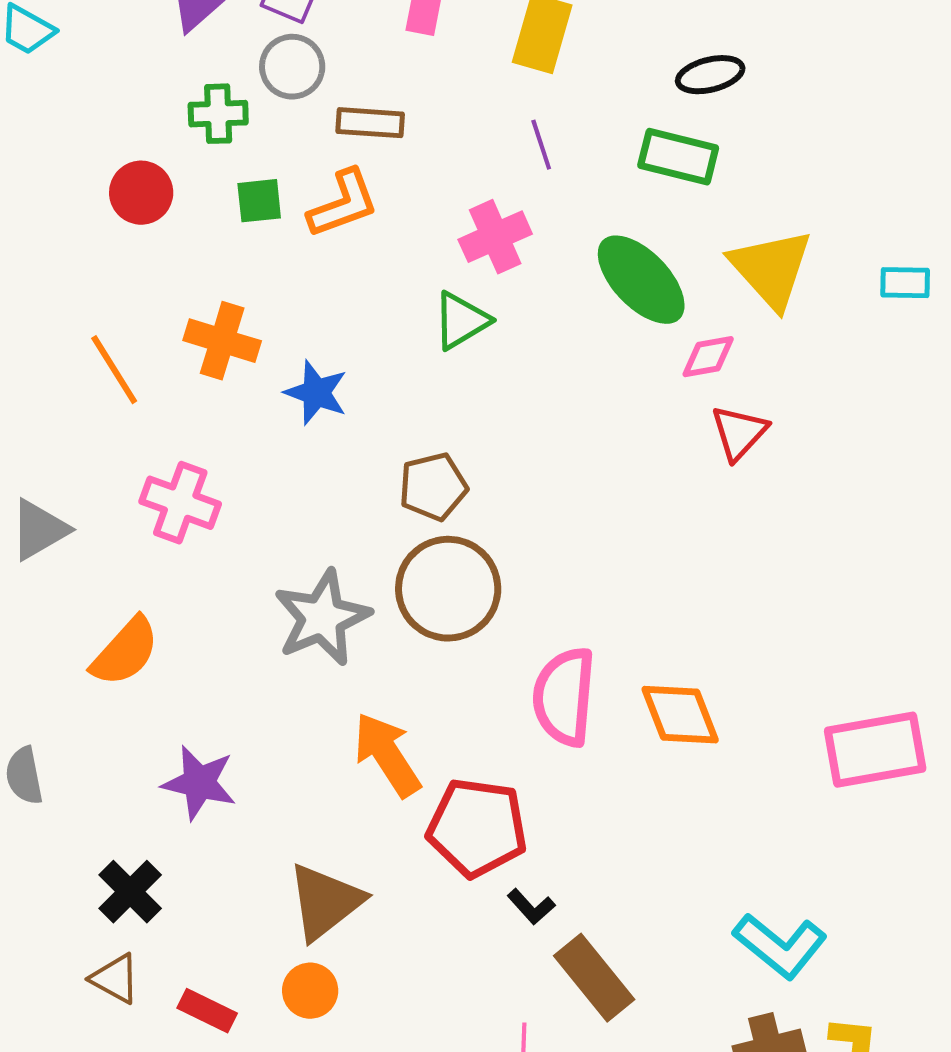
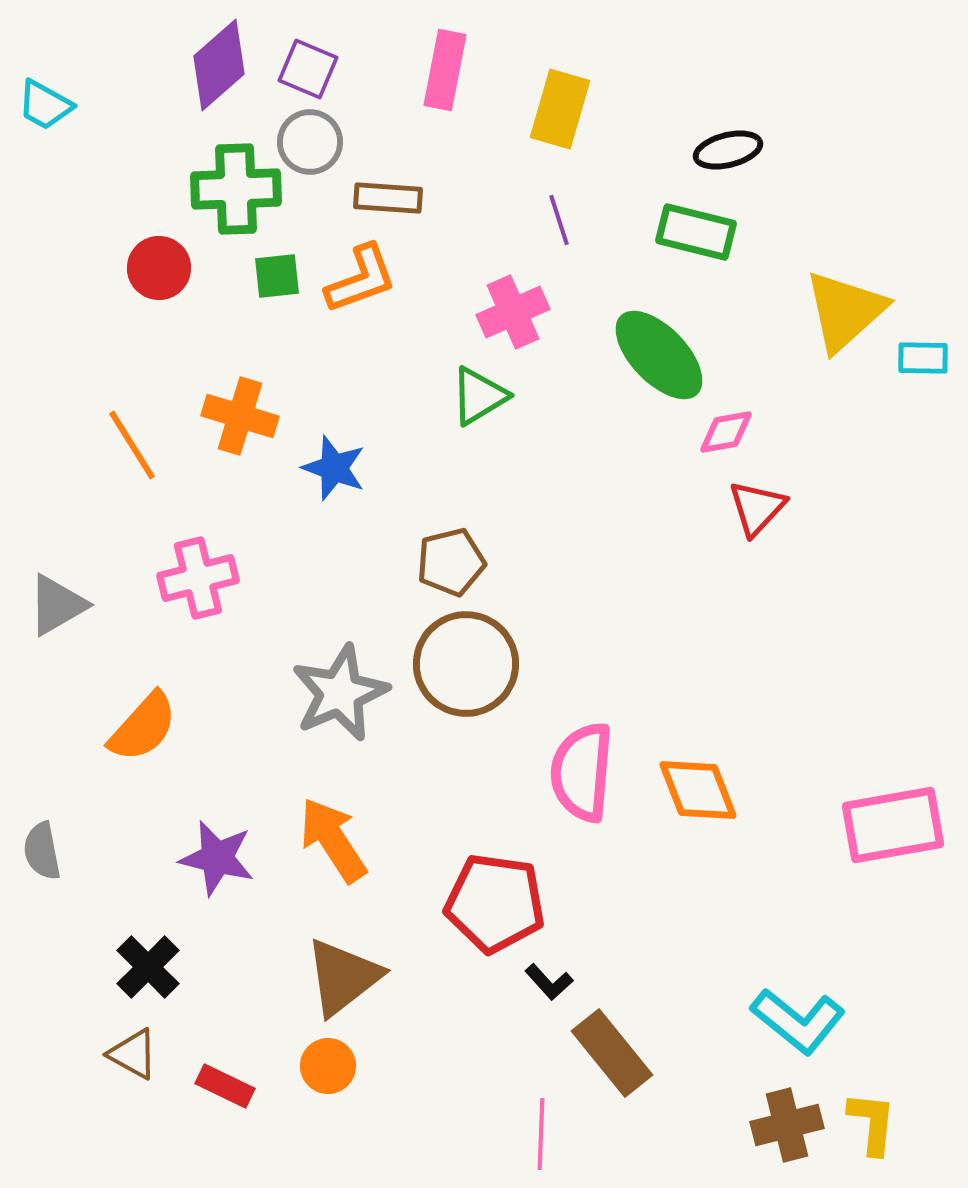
green cross: (218, 114) -> (236, 189), size x1.5
yellow triangle: (771, 269) -> (845, 311), moved, turned 30
pink cross: (180, 503) -> (198, 578), turned -34
orange arrow: (387, 755) -> (333, 840), moved

